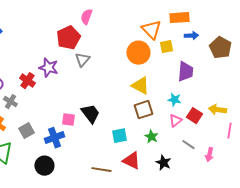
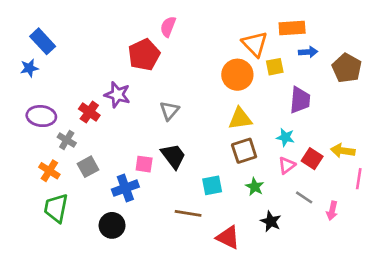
gray triangle: (82, 60) -> (169, 111), moved
yellow triangle: (140, 86) -> (240, 119), turned -36
gray square: (26, 131) -> (88, 167), moved
red triangle: (131, 161) -> (228, 237), moved
brown line: (101, 170) -> (188, 213), moved

